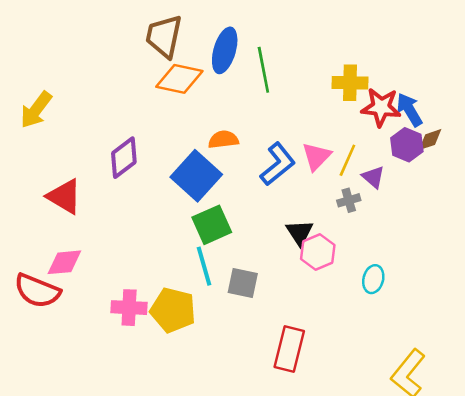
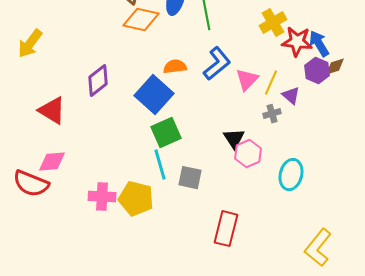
yellow cross: (350, 83) -> (273, 23), turned -32
blue L-shape: (278, 164) -> (217, 64), moved
cyan ellipse: (373, 279) -> (291, 175), size x1.4

